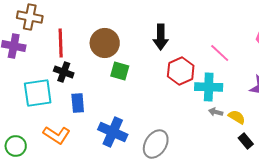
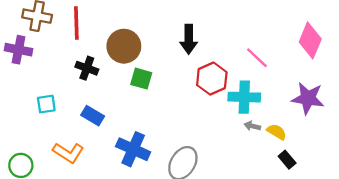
red line: (61, 43) -> (76, 23), moved
black cross: (64, 72) -> (87, 68), moved
cyan square: (38, 93) -> (46, 104), size x0.6
blue rectangle: (78, 103) -> (93, 116), turned -54

